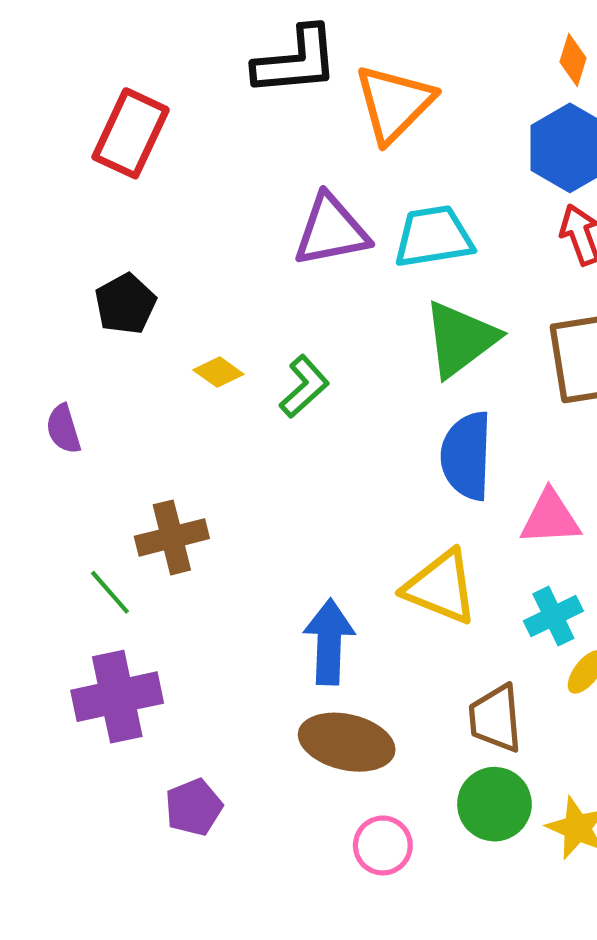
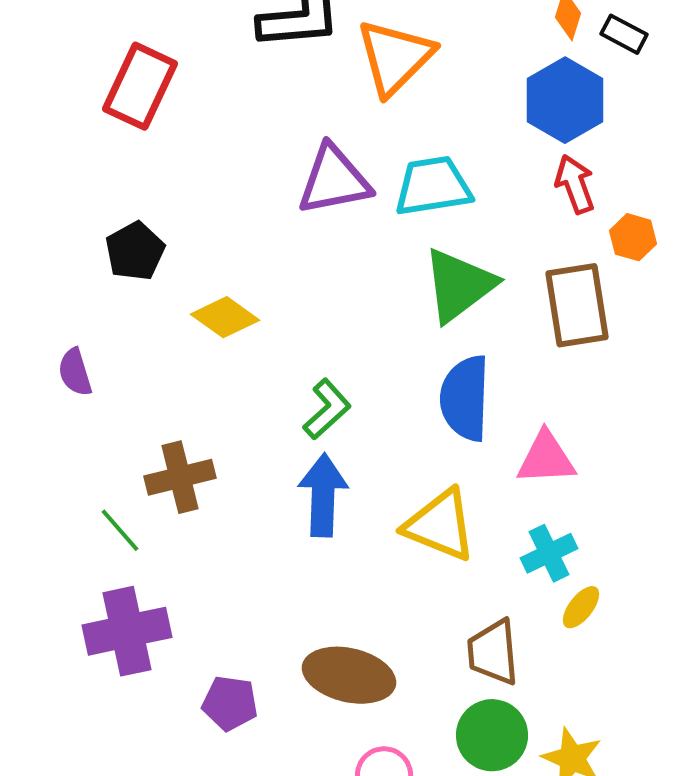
yellow diamond: (218, 372) -> (225, 317), size x1.4
green L-shape: (304, 387) -> (327, 409), moved
blue arrow: (329, 642) -> (323, 495), moved
purple pentagon: (194, 807) -> (230, 703), moved, turned 30

